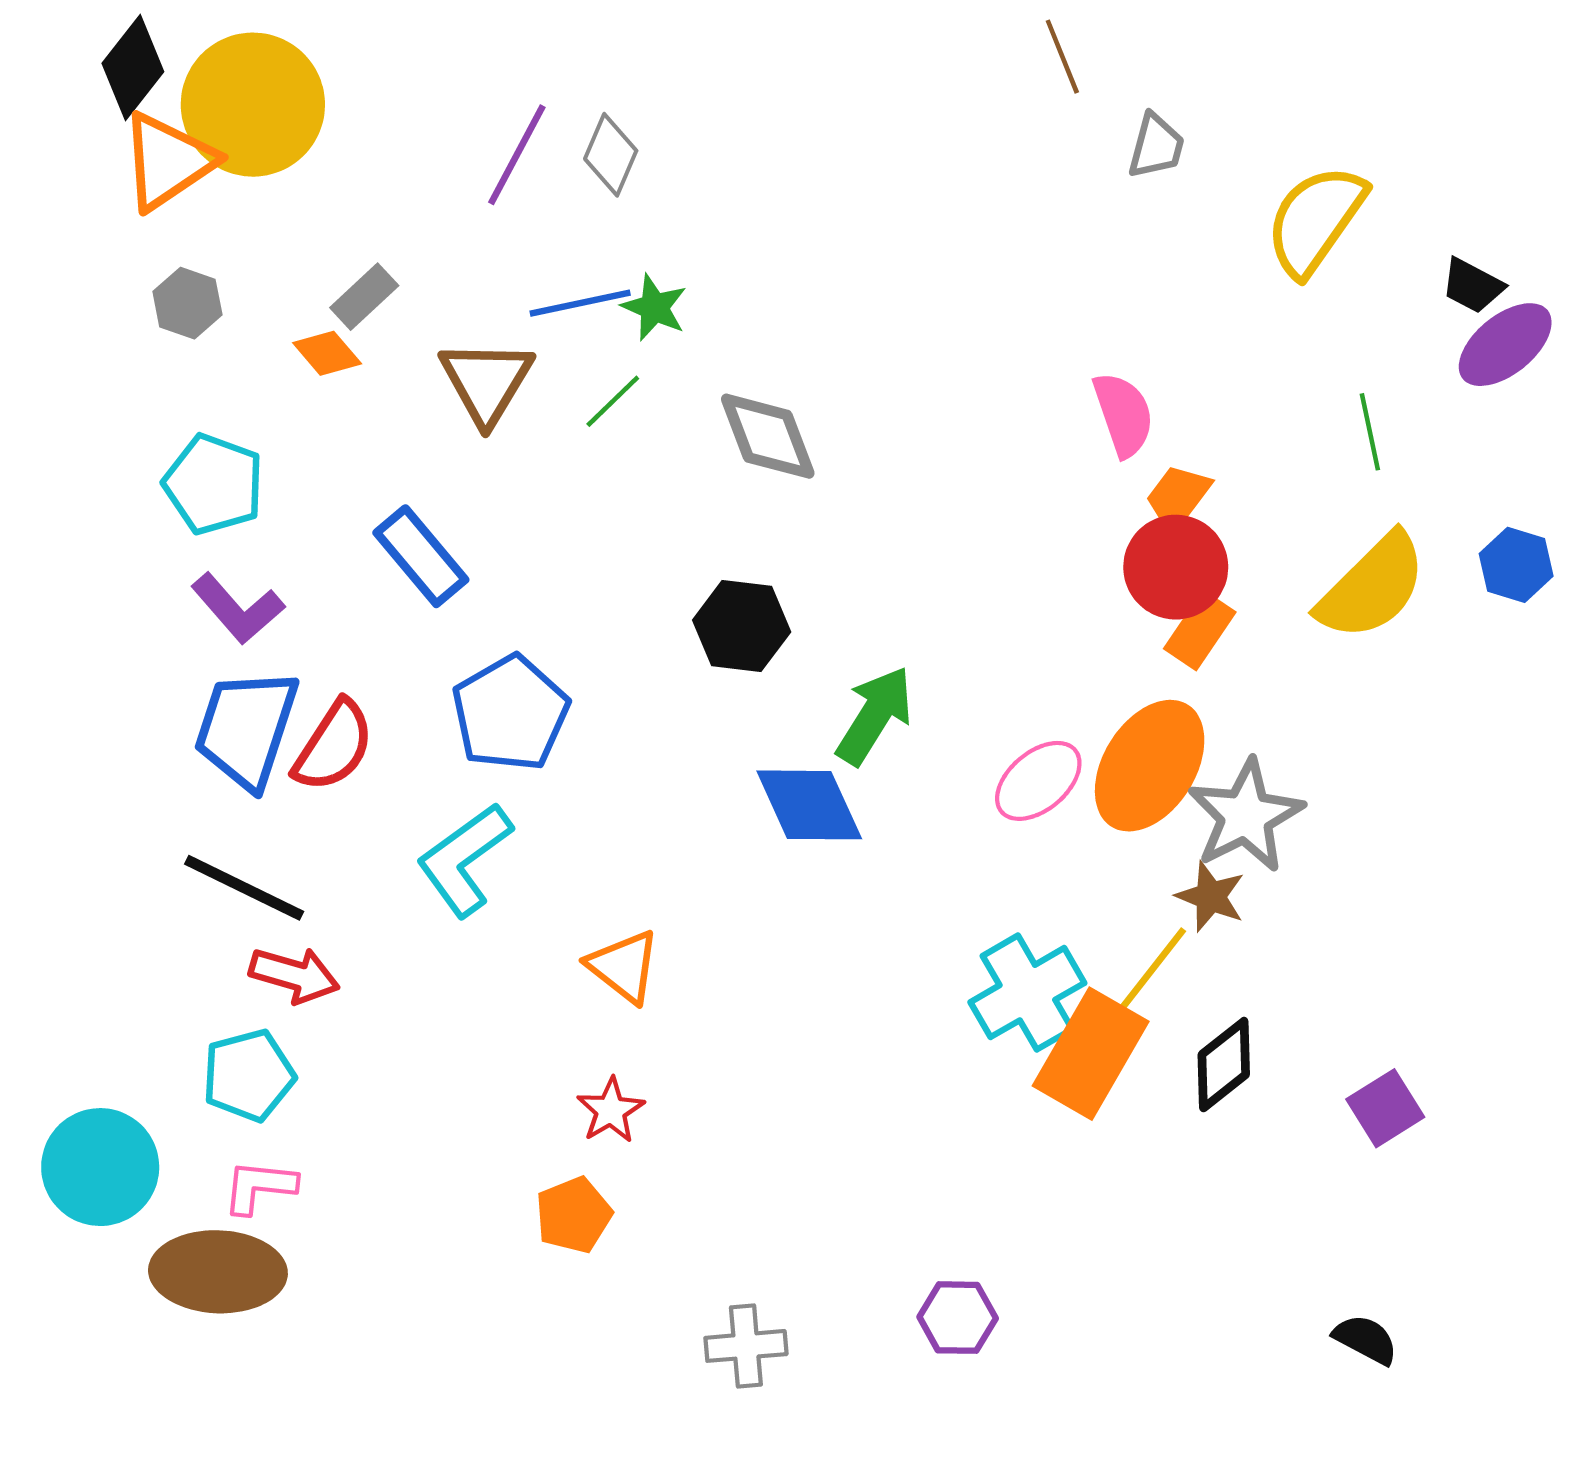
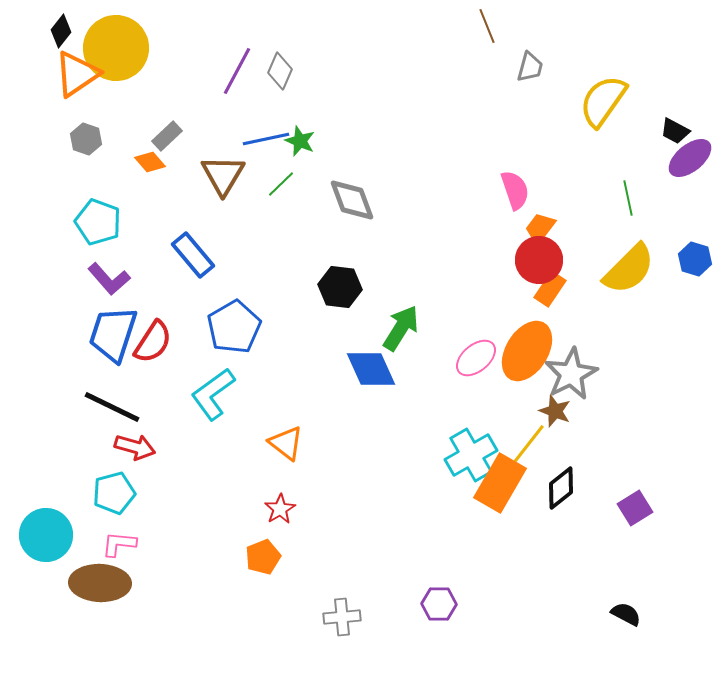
black diamond: (133, 67) -> (61, 31), size x0.7

